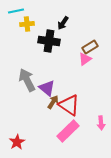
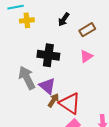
black cross: (49, 41) -> (48, 55), moved
brown rectangle: (90, 47) -> (87, 30), moved

